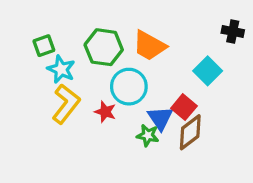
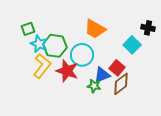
black cross: (233, 31) -> (148, 28), moved
green hexagon: (104, 47) -> (55, 46), moved
red star: (105, 112) -> (67, 71), size x1.6
blue triangle: (160, 118) -> (102, 75), turned 42

